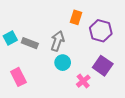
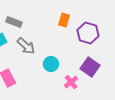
gray arrow: (58, 41) -> (26, 46), moved, turned 114
gray rectangle: (30, 43) -> (14, 22), moved

